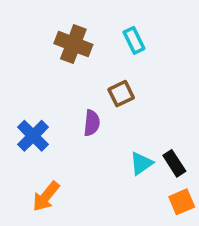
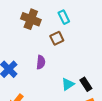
brown square: (121, 94) -> (57, 38), moved

